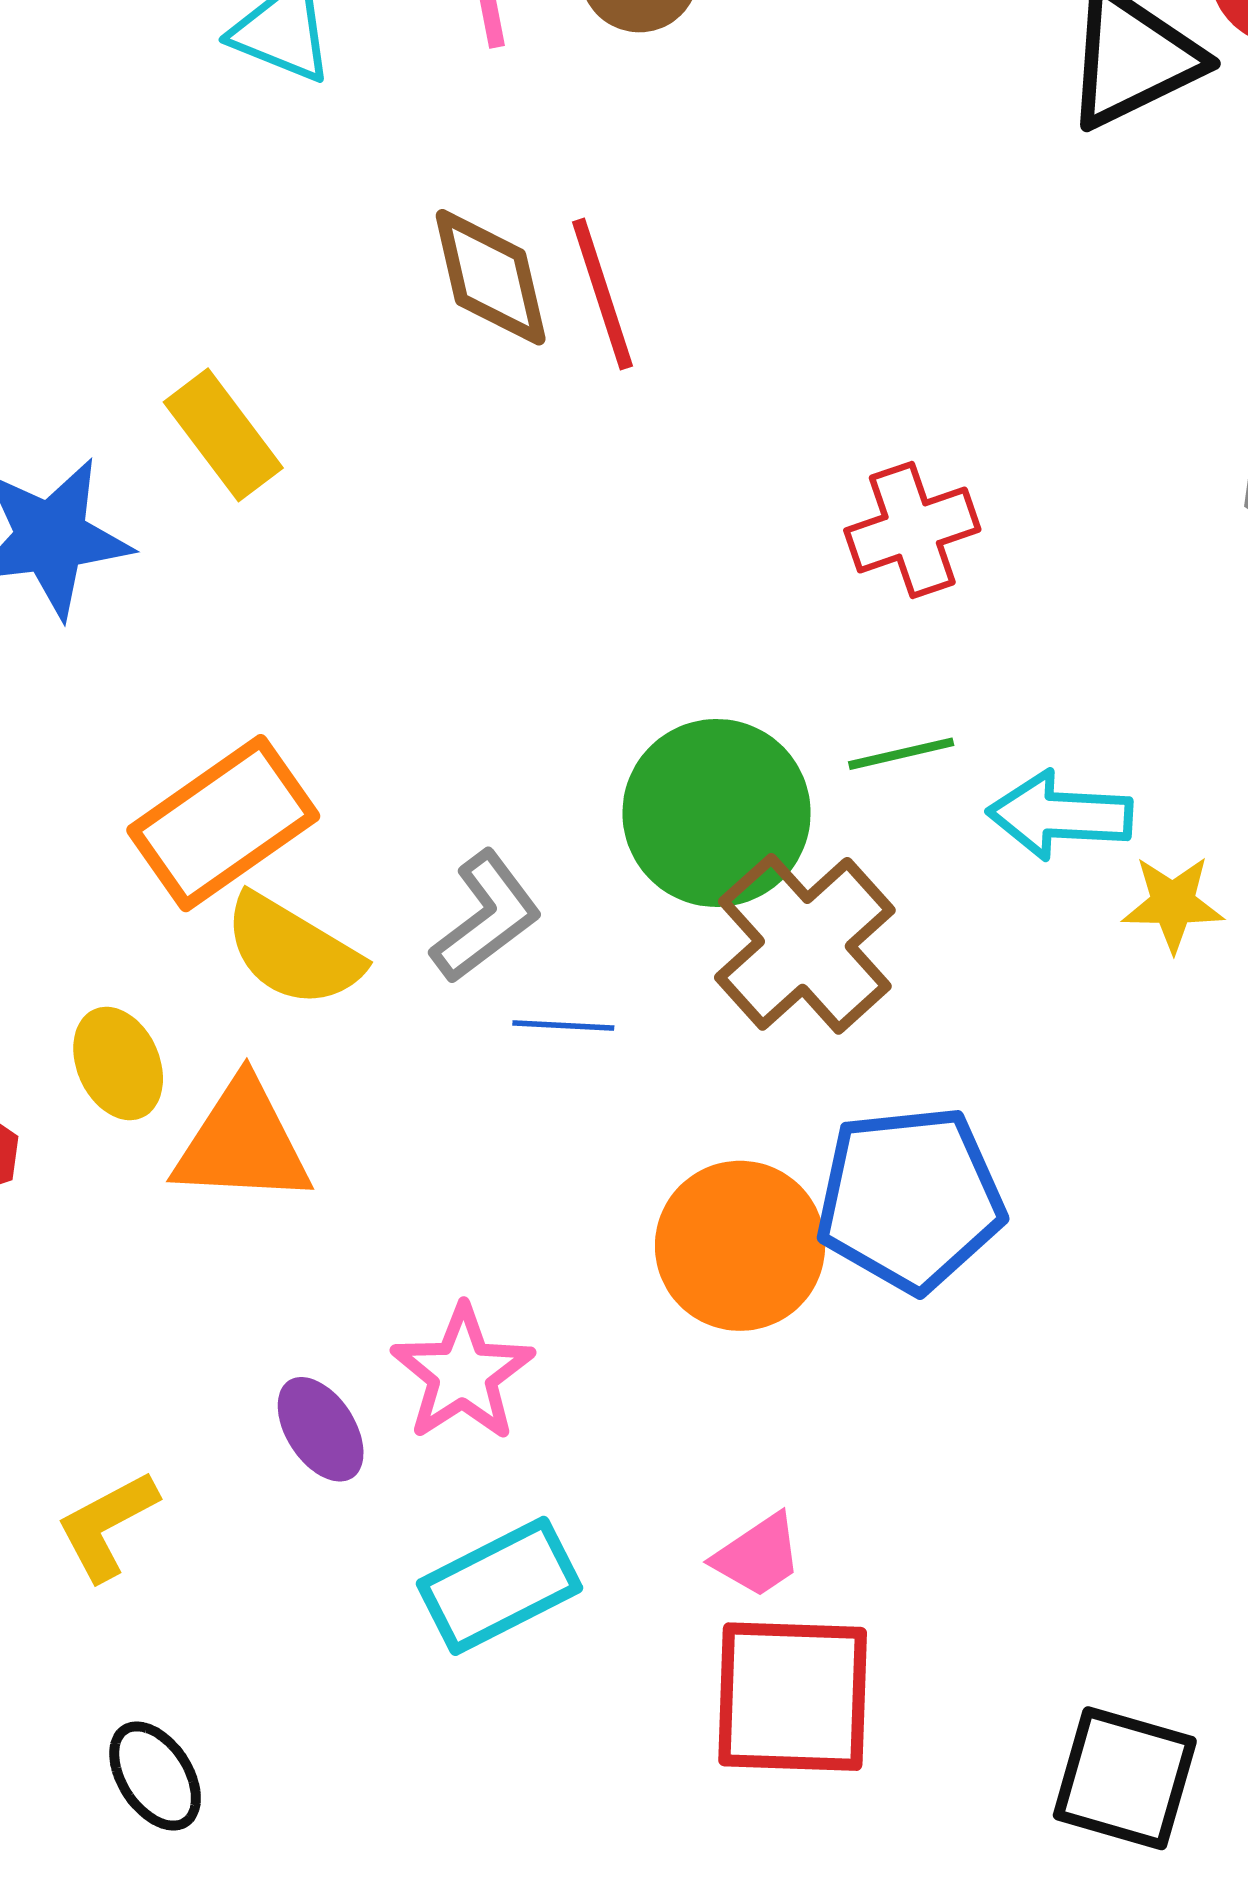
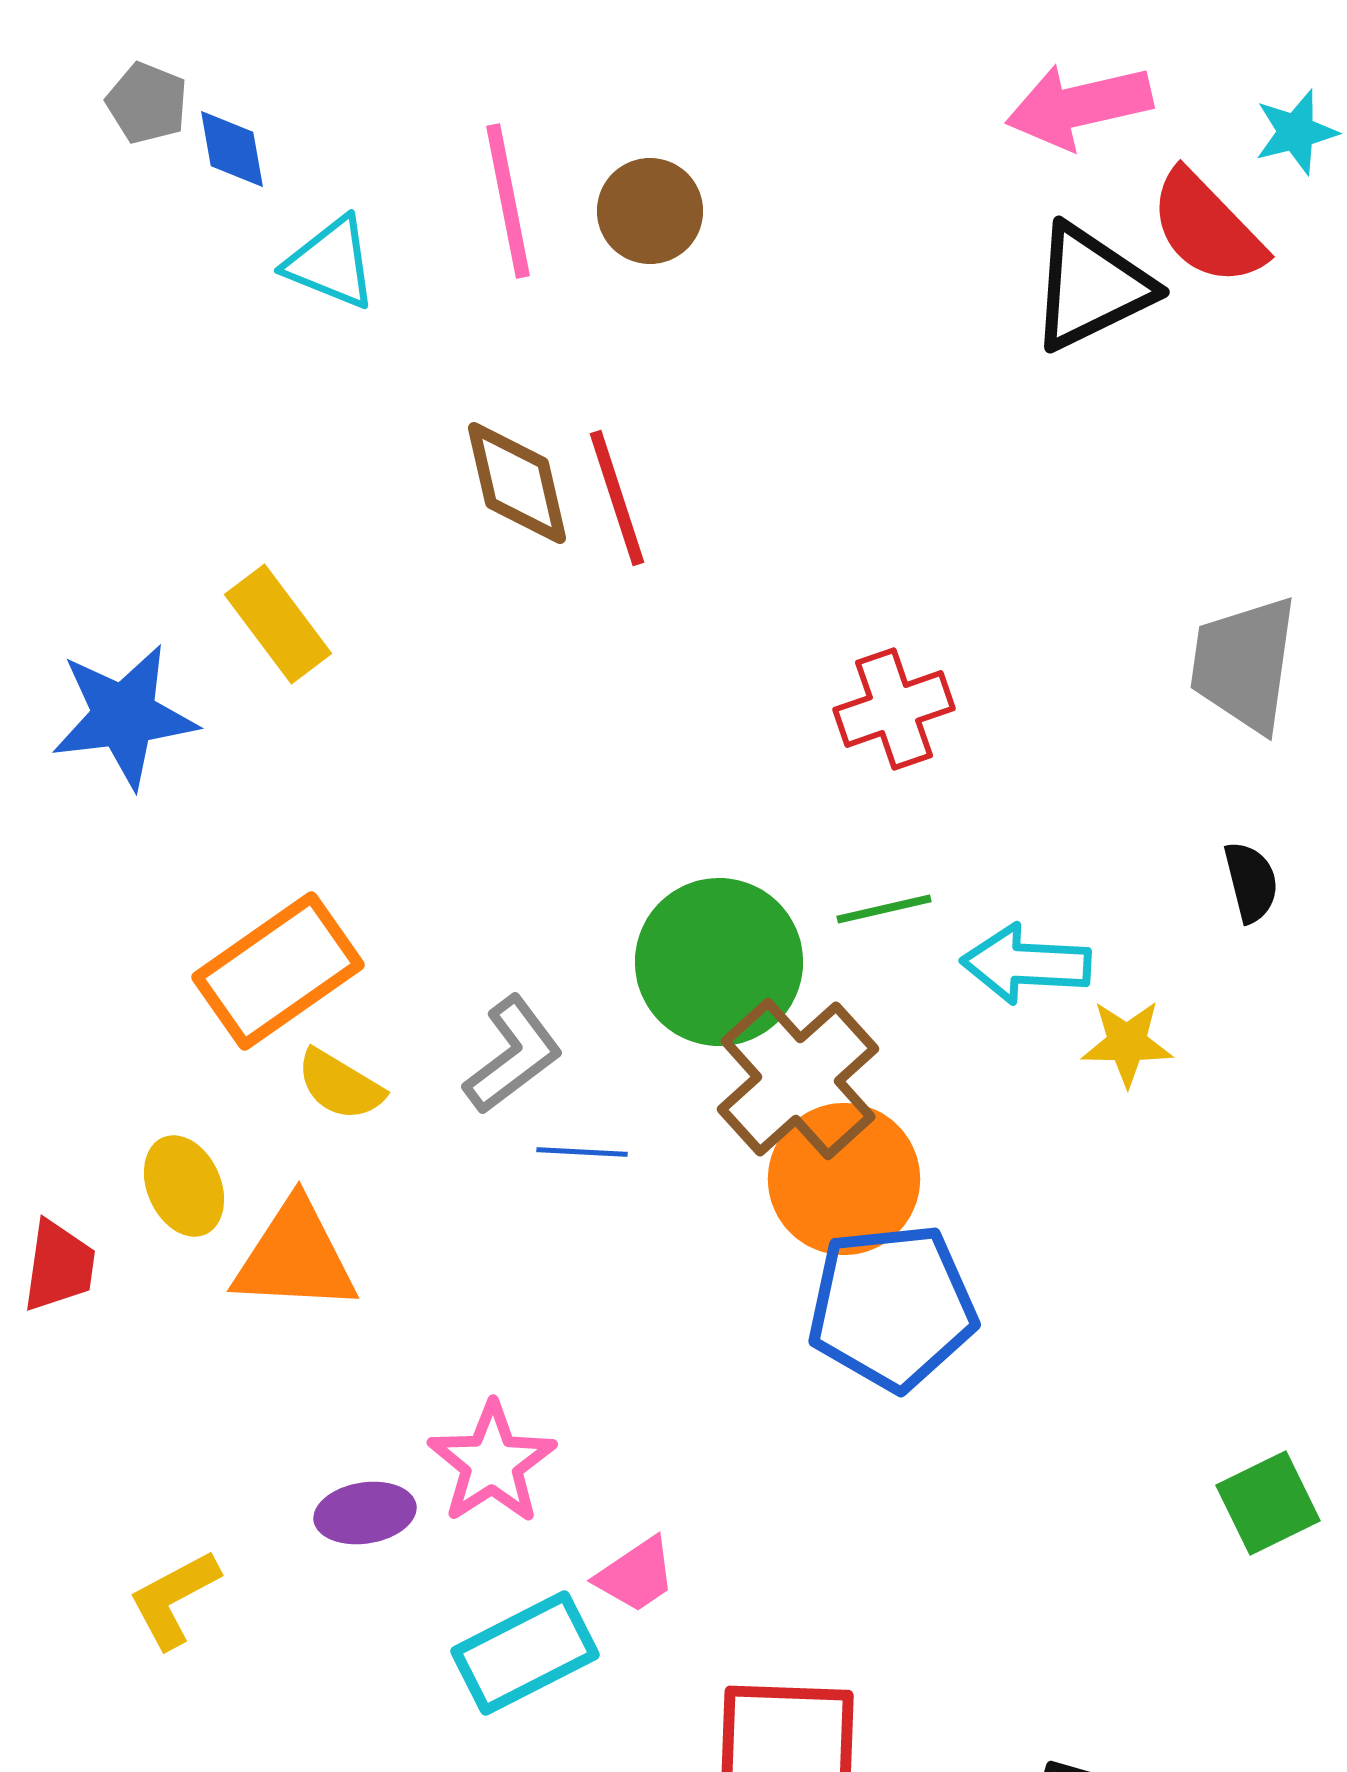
yellow semicircle: (293, 951) -> (340, 1085), size x0.7
orange circle: (740, 1246) -> (844, 1179), moved
purple ellipse: (321, 1429) -> (365, 1513), turned -66
pink trapezoid: (758, 1556) -> (636, 1575), moved

